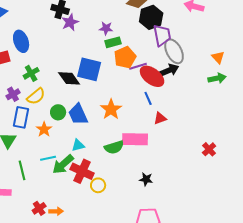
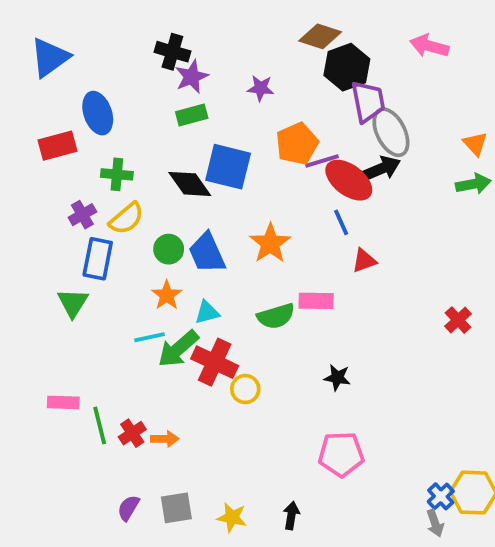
green rectangle: (113, 42) -> (192, 115), moved
green cross: (31, 73) -> (117, 174), turned 35
orange star: (44, 129) -> (167, 295), moved
pink rectangle: (135, 139) -> (316, 301), size x0.7
green line: (22, 170) -> (100, 425), moved

